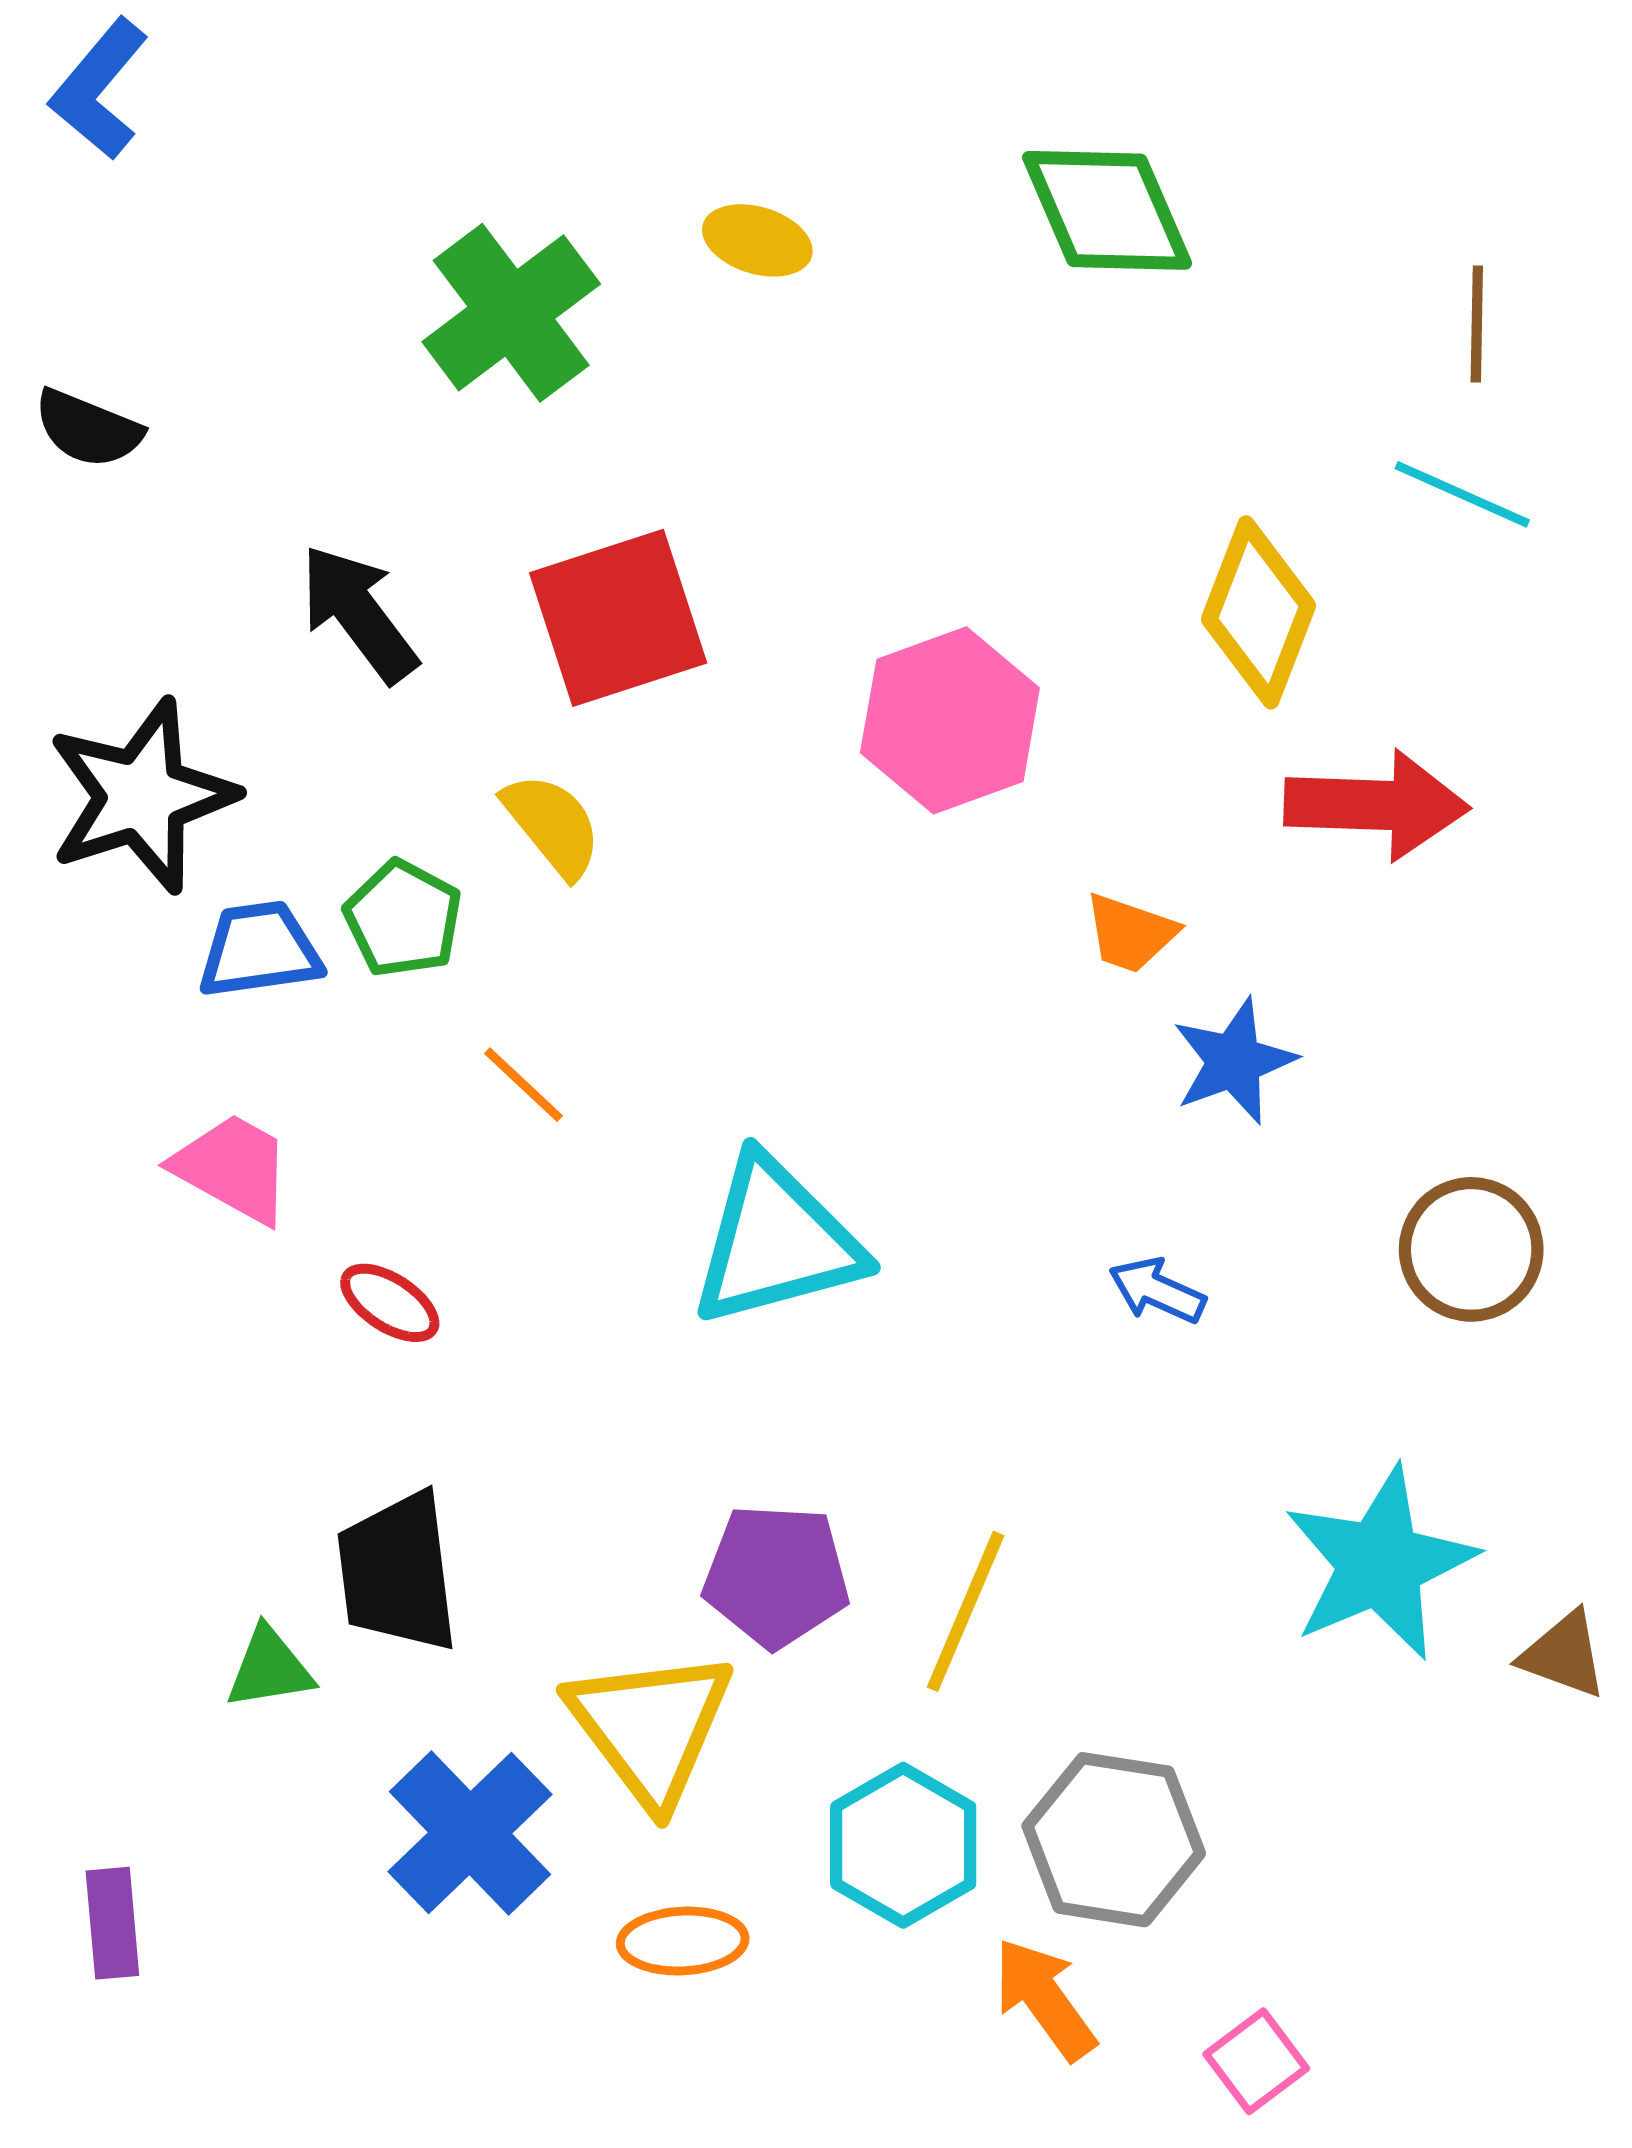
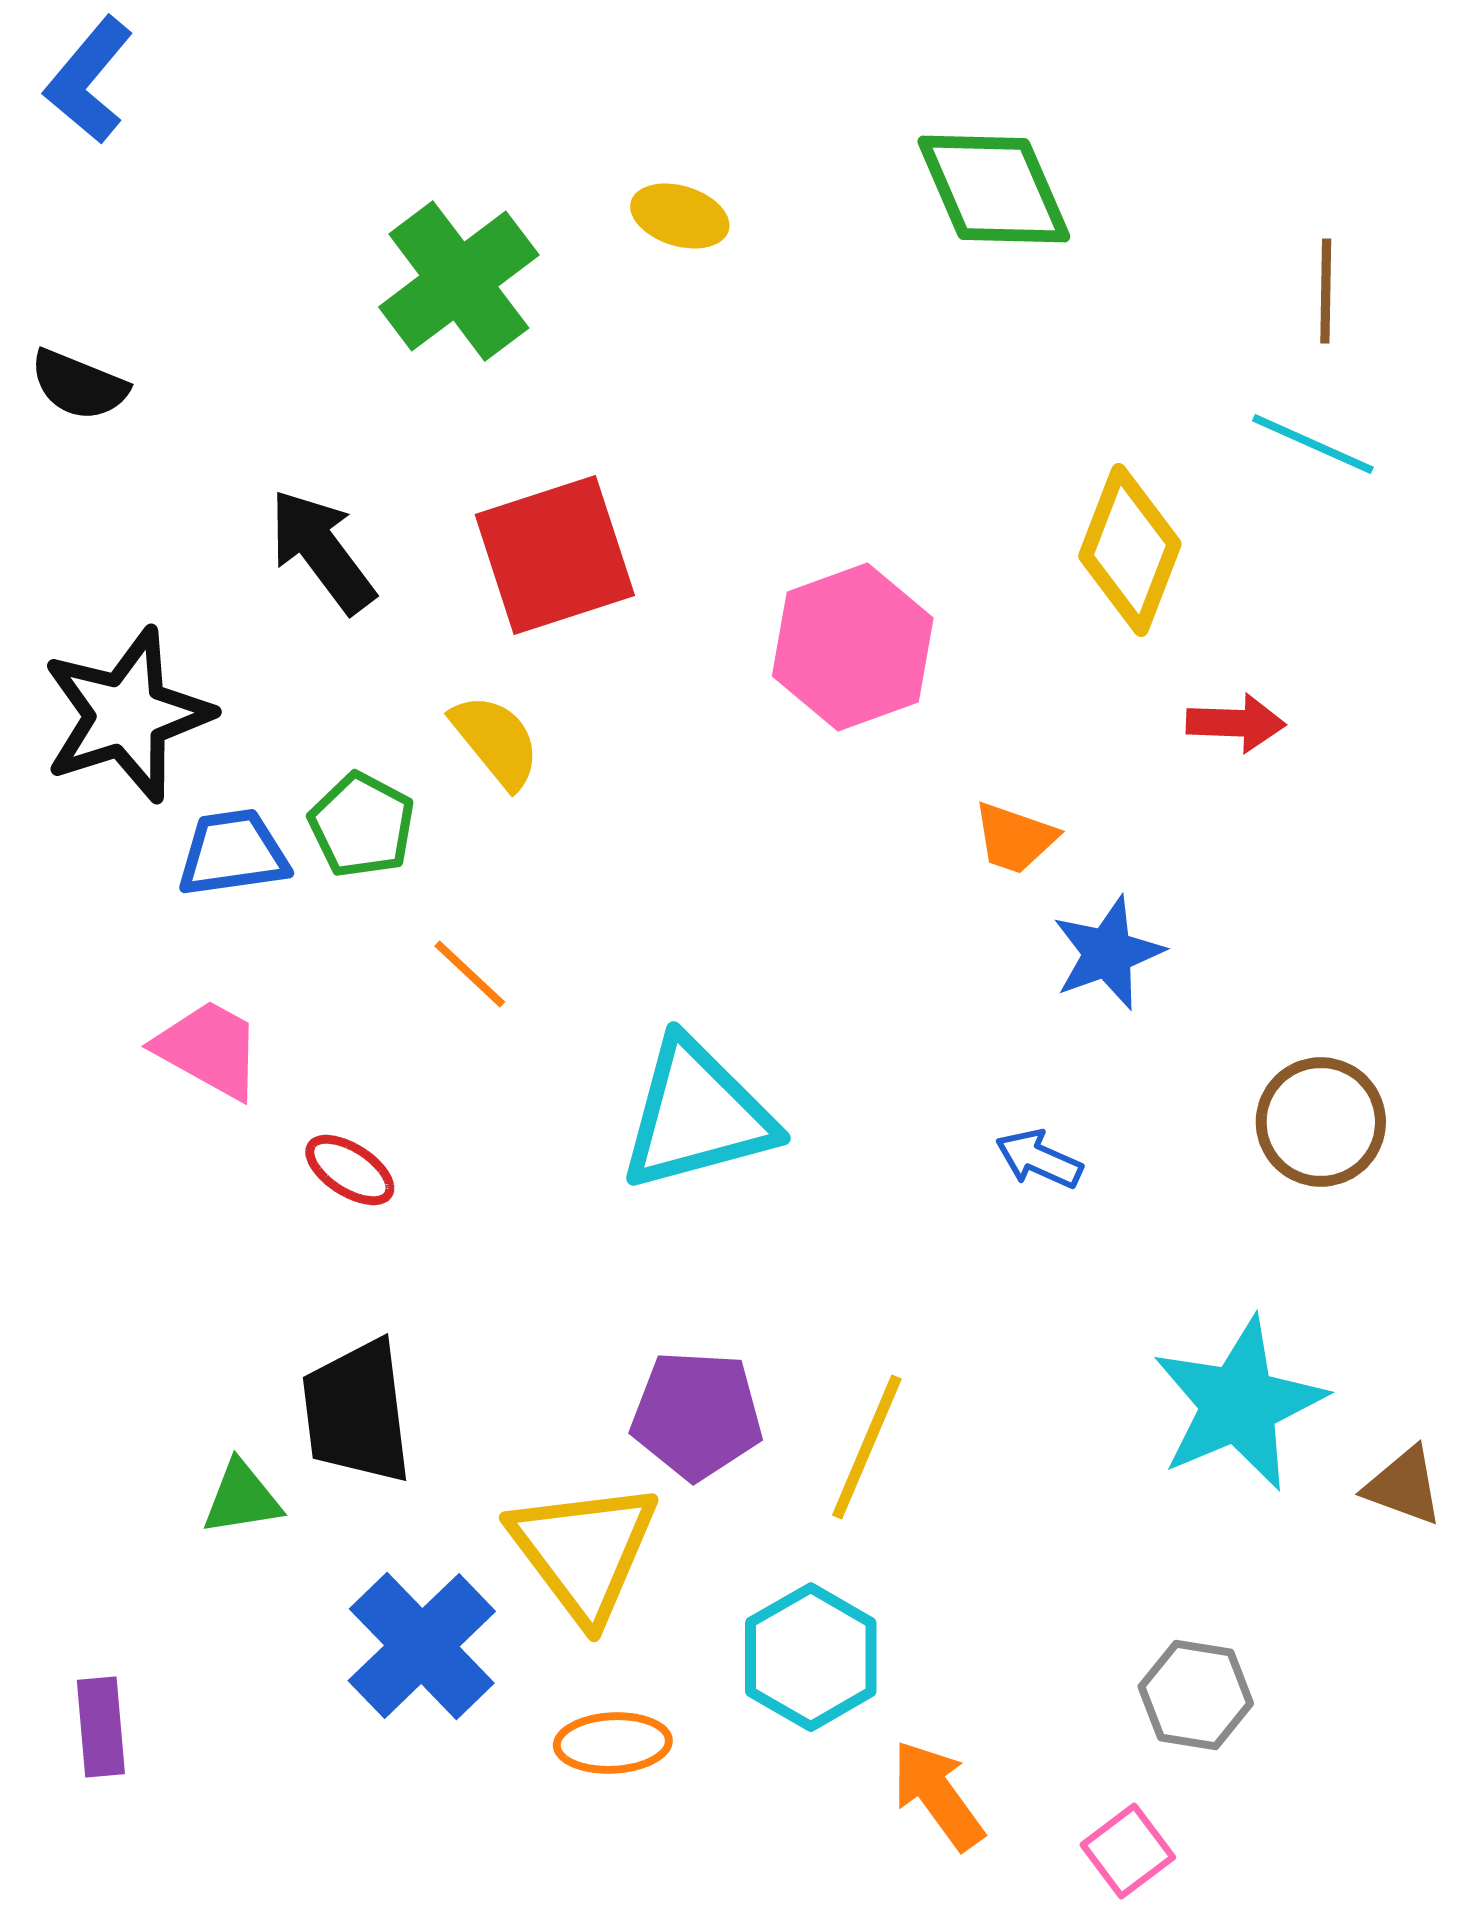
red arrow: (1377, 805) -> (1236, 723), size x0.6
gray hexagon: (1114, 1840) -> (1196, 1695), moved, size x0.7

